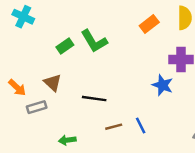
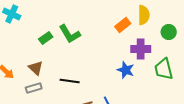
orange rectangle: (149, 24) -> (123, 25), moved
gray rectangle: (37, 107) -> (34, 88), moved

